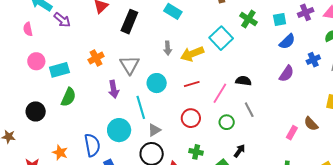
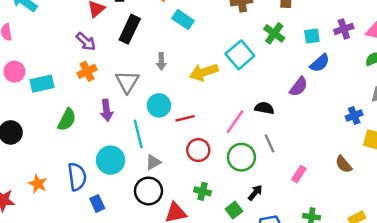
purple arrow: (62, 20) -> (86, 42), moved
gray arrow: (168, 48) -> (161, 61), moved
blue cross: (313, 60) -> (354, 116), moved
purple semicircle: (287, 74) -> (299, 87), moved
red line: (192, 84) -> (185, 118), moved
green semicircle: (68, 97) -> (67, 120), moved
green circle: (227, 122) -> (241, 157), size x1.5
pink rectangle: (292, 133) -> (299, 174), moved

